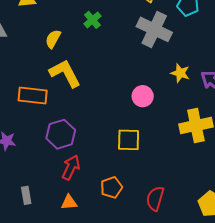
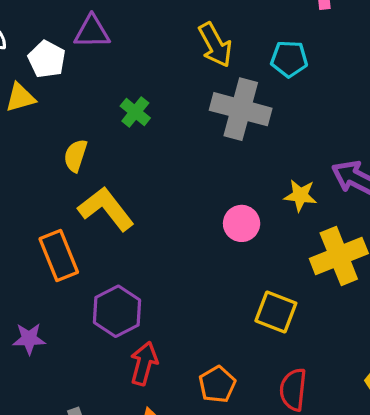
yellow star: (180, 73) -> (300, 195), moved
orange rectangle: (33, 95) -> (59, 255), turned 72
yellow square: (129, 140) -> (276, 312), moved, turned 30

